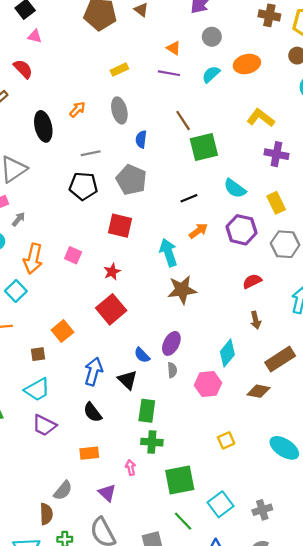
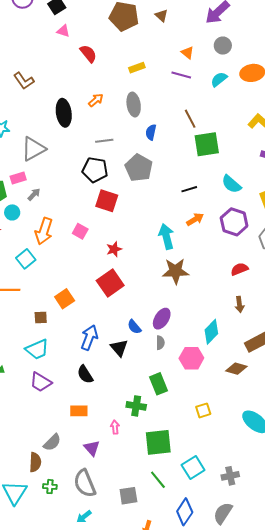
red semicircle: (23, 69) -> (88, 54), moved
red square: (120, 226) -> (107, 201), moved
green rectangle: (147, 411) -> (158, 384), moved, turned -35

